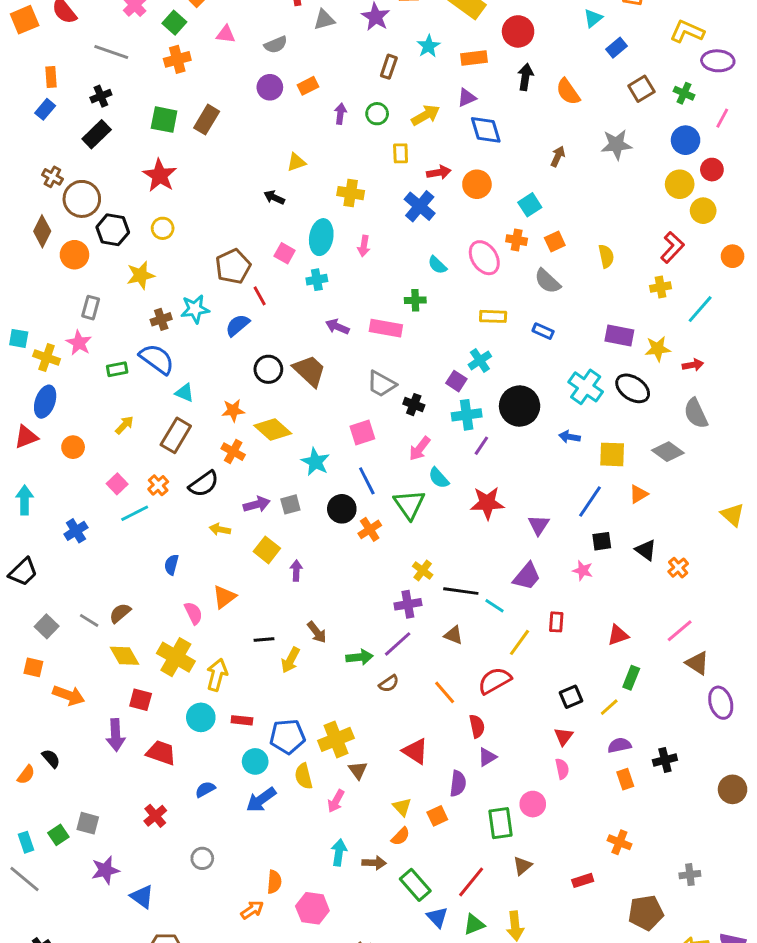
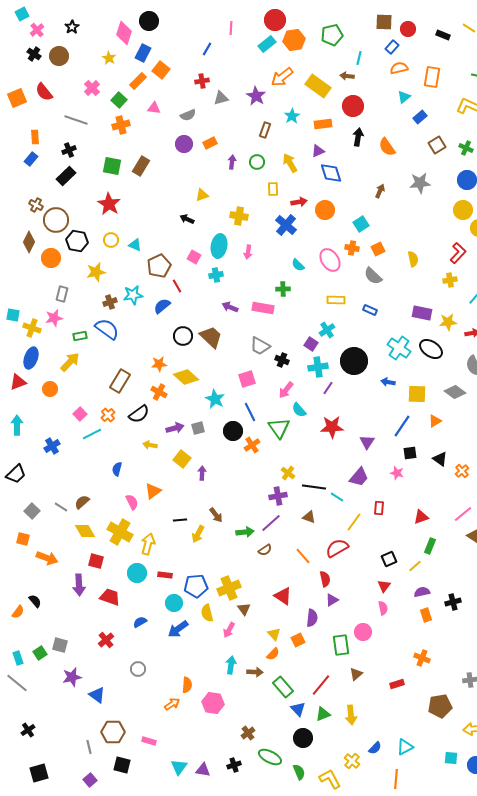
yellow arrow: (426, 115) -> (290, 163), turned -90
pink star: (79, 343) -> (54, 318), turned 30
cyan triangle: (185, 393) -> (135, 245), moved
yellow arrow: (124, 425) -> (70, 362), moved, size x1.5

